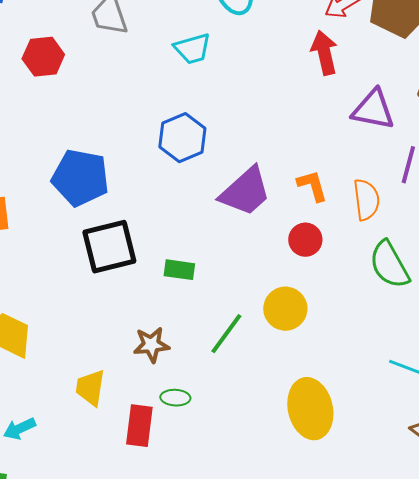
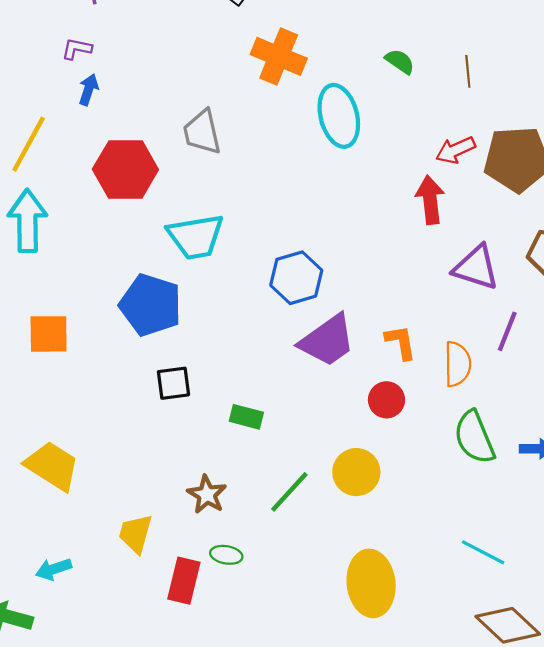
cyan trapezoid: (192, 49) -> (196, 237), moved, size x1.4
red hexagon: (43, 57) -> (125, 169), size x1.4
blue hexagon: (182, 138) -> (296, 278), moved
black square: (109, 247) -> (173, 383), size x0.6
brown star: (151, 345) -> (207, 495), turned 30

